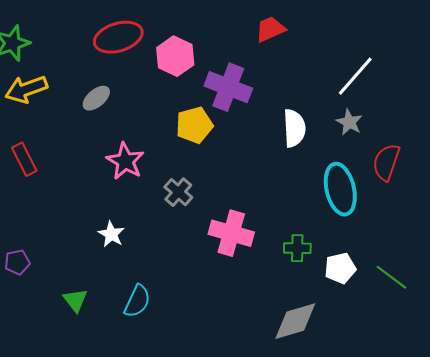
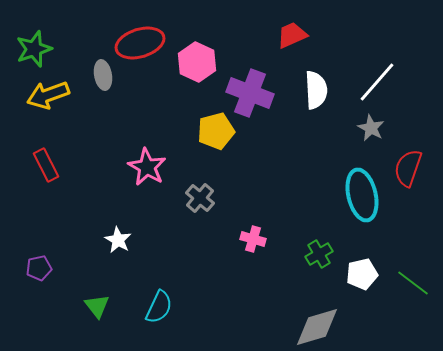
gray ellipse: (96, 98) -> (103, 75), moved, turned -60
white semicircle: (294, 128) -> (316, 90), moved
pink cross: (231, 233) -> (253, 239), size x0.6
white star: (111, 234) -> (118, 240), moved
green cross: (297, 248) -> (319, 254), turned -32

